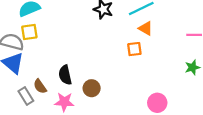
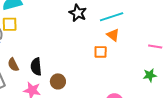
brown semicircle: (40, 86) -> (13, 65), moved

